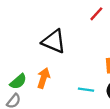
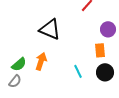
cyan line: (86, 90) -> (78, 71), turned 56

